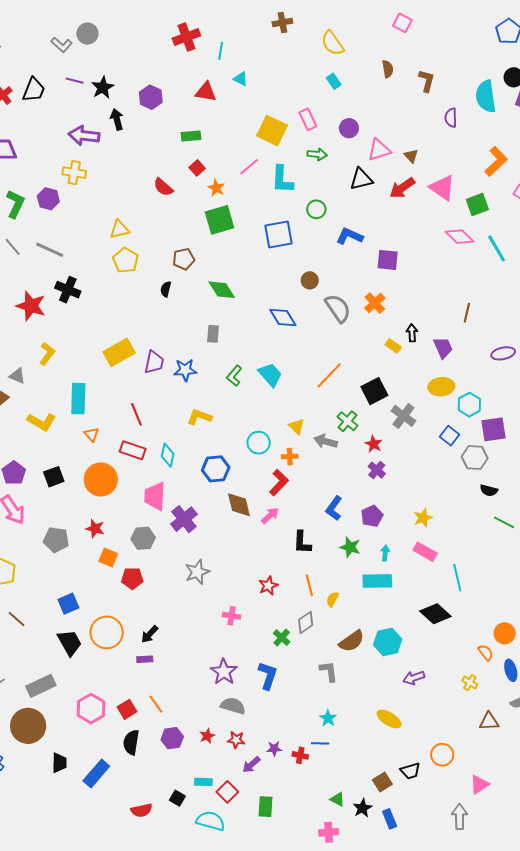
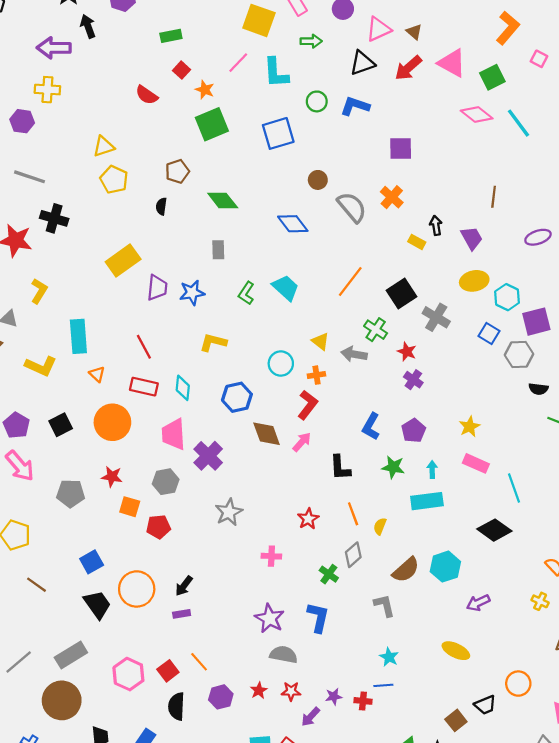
blue L-shape: (350, 236) -> (355, 106), moved
yellow rectangle: (119, 352) -> (123, 260), moved

